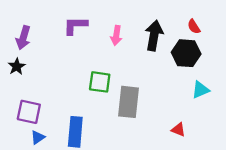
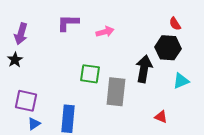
pink arrow: (116, 35) -> (105, 32), turned -114
black arrow: (154, 35) -> (144, 69), moved

